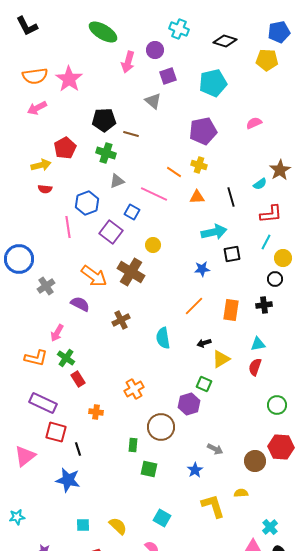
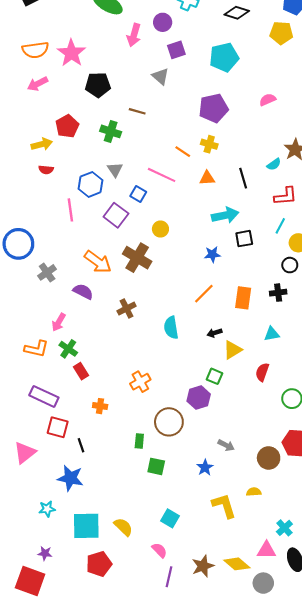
black pentagon: (104, 120) -> (98, 85), moved
gray triangle: (117, 181) -> (115, 170), moved, turned -42
red semicircle: (255, 367) -> (262, 372), moved
cyan star: (17, 517) -> (47, 509), moved
cyan square: (83, 525) -> (86, 526), size x2.0

